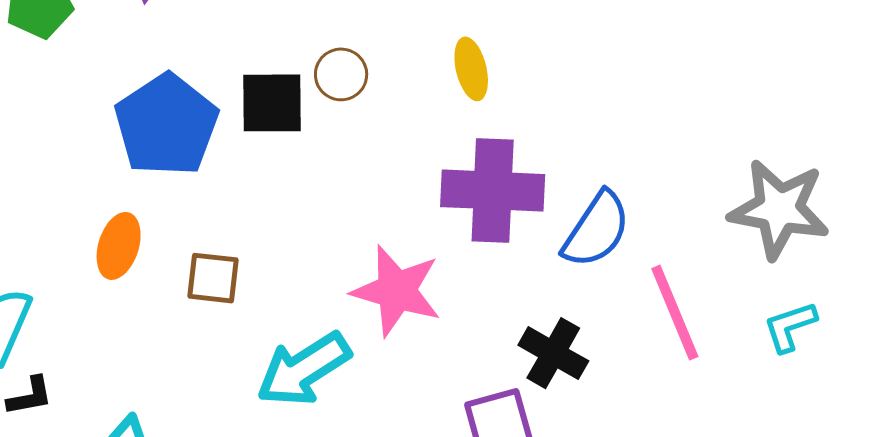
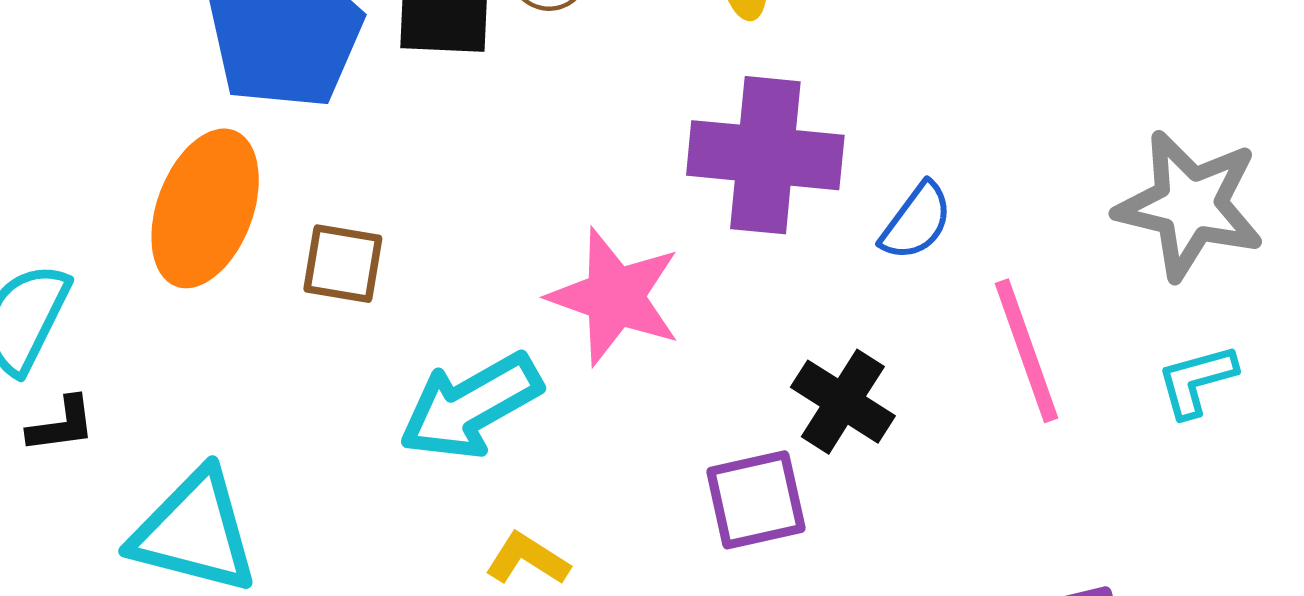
blue semicircle: (596, 230) -> (916, 221), size x0.7
orange ellipse: (119, 246) -> (205, 208), size x1.6

